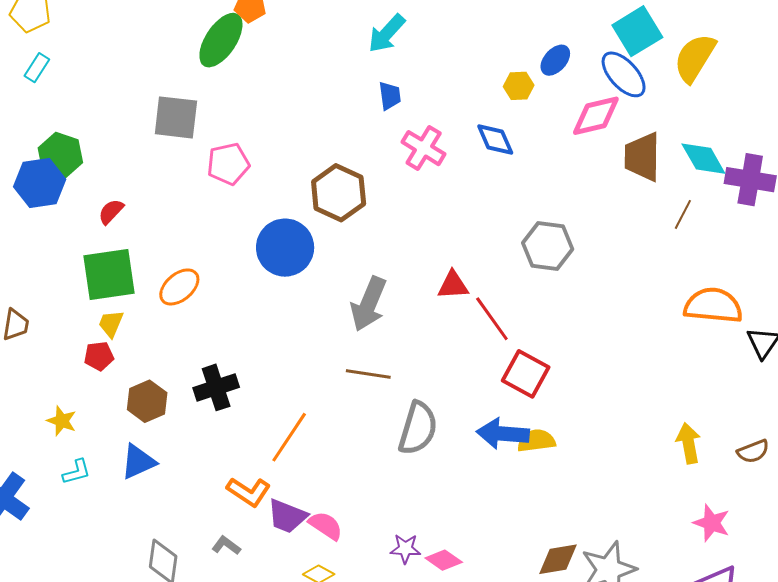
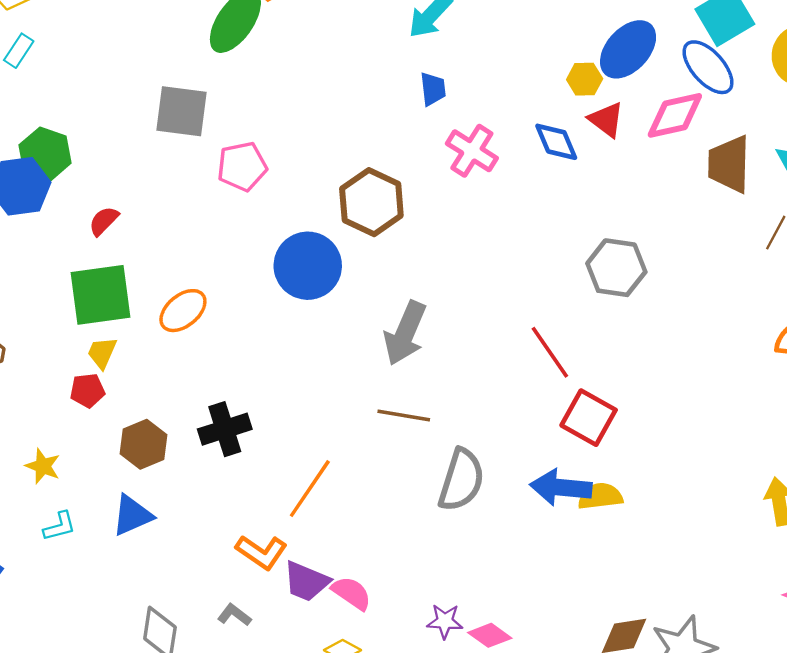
blue ellipse: (555, 60) -> (628, 49), size x1.6
red triangle: (453, 285) -> (606, 120), moved, turned 40

